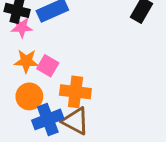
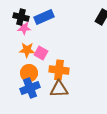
blue cross: (48, 119) -> (30, 88), moved
brown triangle: (75, 121) -> (59, 89), turned -30

